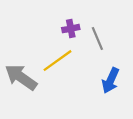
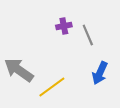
yellow line: (57, 61) -> (52, 87), moved

